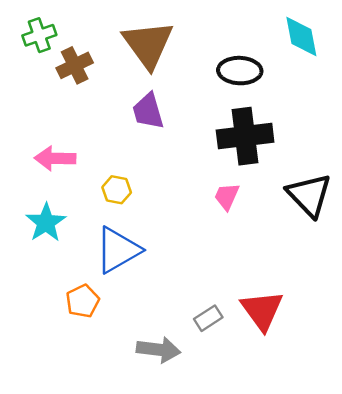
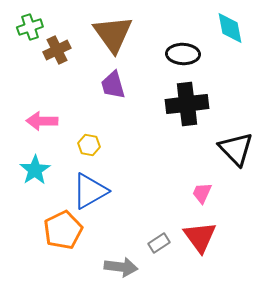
pink trapezoid: (227, 196) -> (202, 193), moved
orange pentagon: (83, 301) -> (63, 230), size x1.5

